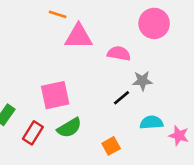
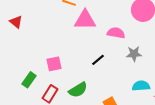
pink square: (55, 95) -> (54, 64), moved, size x0.7
black line: (122, 98) -> (98, 60), moved

